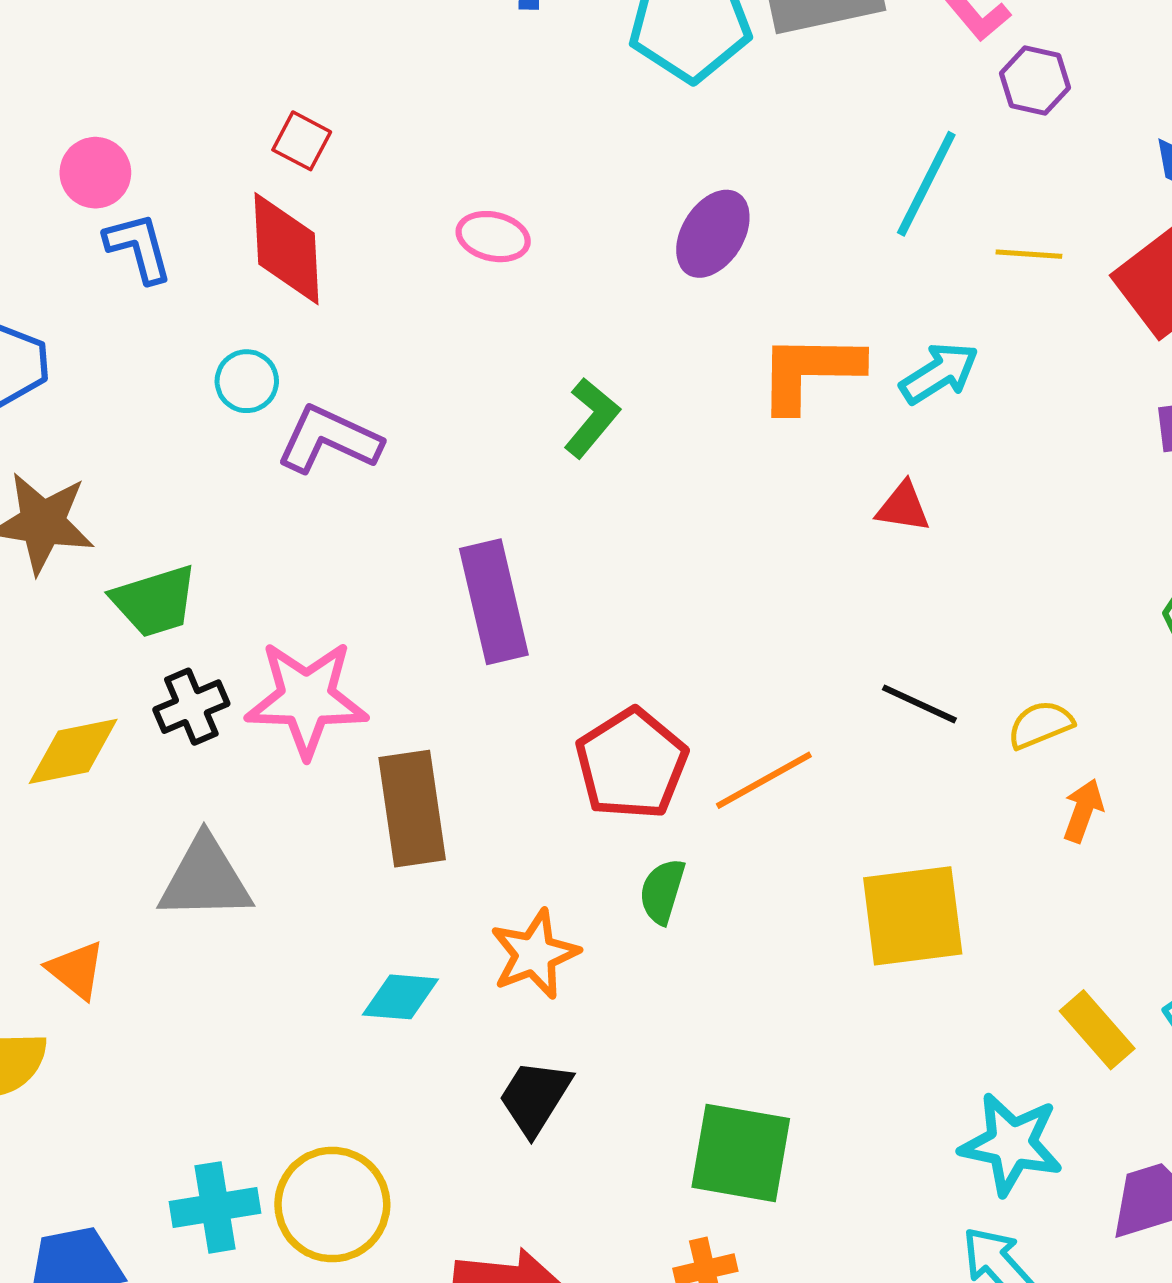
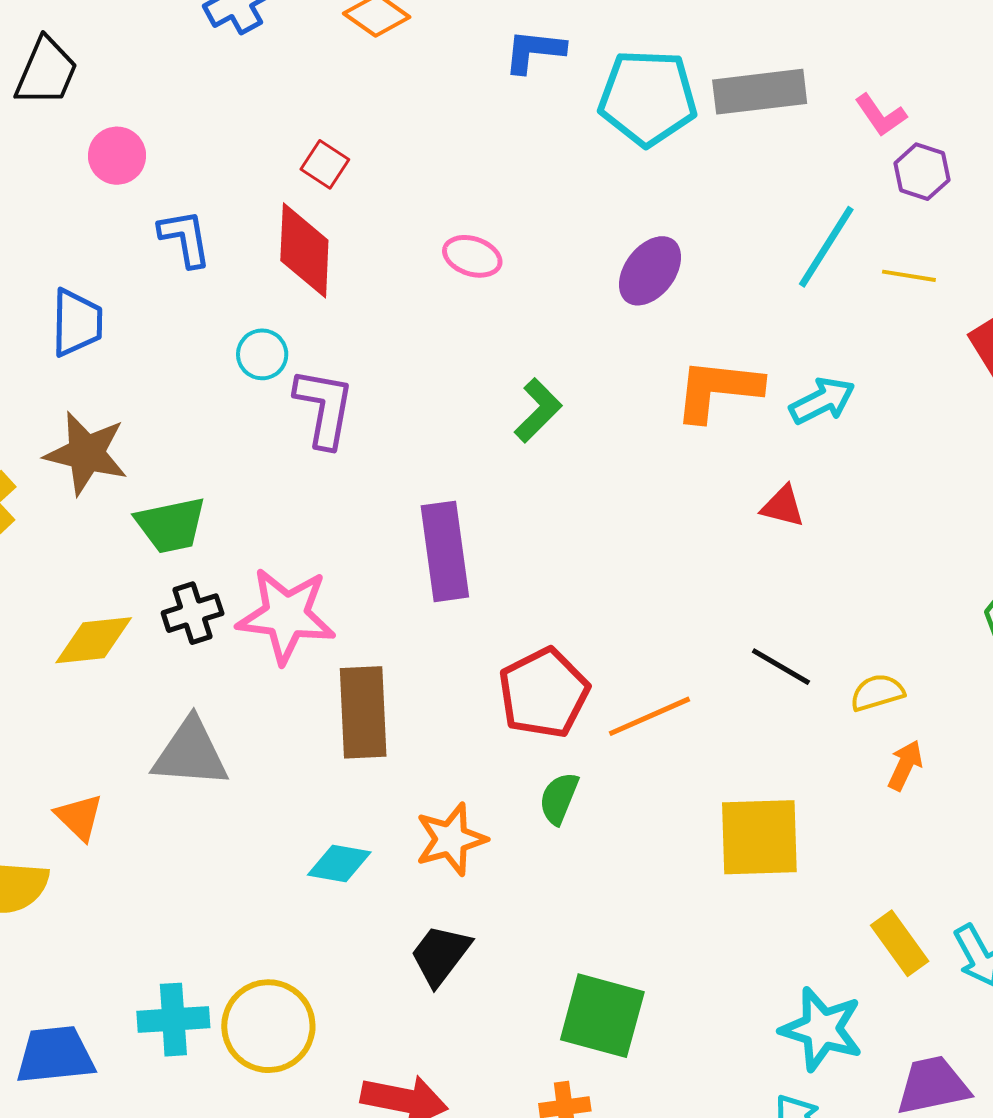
pink circle: (95, 173) -> (117, 156), moved
yellow line: (1029, 254) -> (909, 276), moved
purple L-shape: (329, 439) -> (324, 408), turned 70

